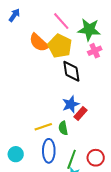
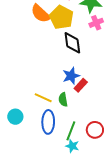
yellow line: (43, 127) -> (43, 98), turned 42
cyan circle: (16, 154) -> (15, 117), moved

